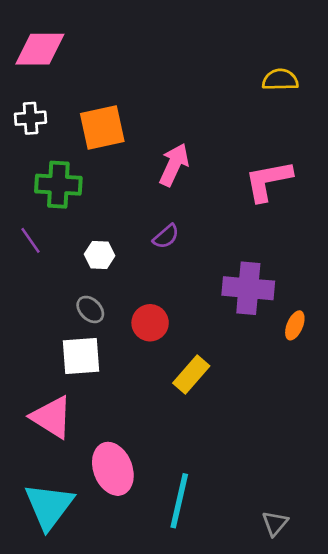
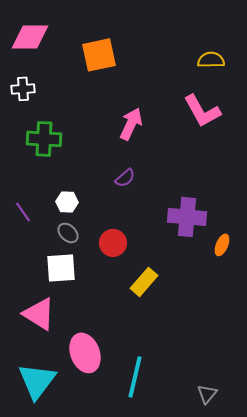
orange square: (102, 128) -> (99, 55), moved
pink L-shape: (268, 181) -> (202, 111), moved, turned -108
purple line: (31, 240) -> (23, 212), moved
white hexagon: (100, 255) -> (67, 202), moved

